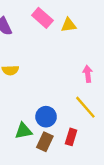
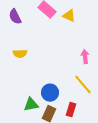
yellow triangle: (69, 25) -> (69, 16), turned 32

